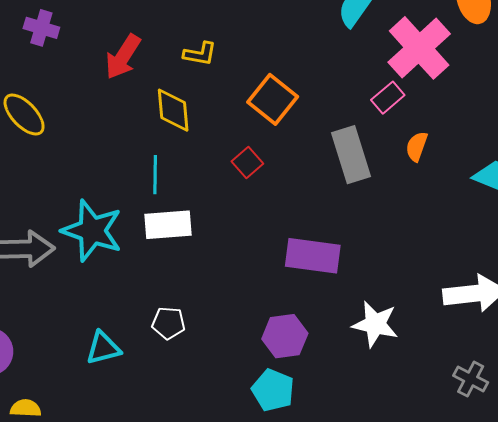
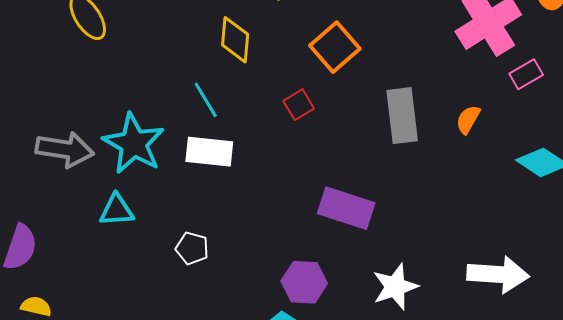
pink rectangle: (388, 98) -> (526, 74), moved
cyan line: (155, 175) -> (206, 100), turned -42
white star: (375, 324) -> (395, 287), turned 30
cyan triangle: (103, 348) -> (117, 210), moved

